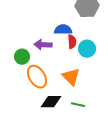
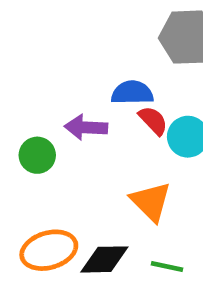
red semicircle: (72, 42) -> (153, 120), turned -40
orange ellipse: (37, 77) -> (49, 250), moved, turned -75

